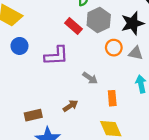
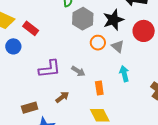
red rectangle: (73, 26) -> (31, 28), moved
gray triangle: (136, 53) -> (118, 46), turned 32
purple L-shape: (56, 56) -> (49, 69), moved

